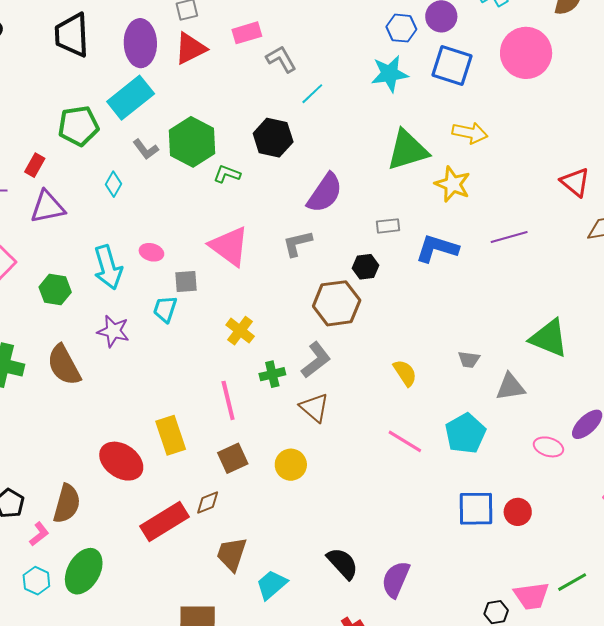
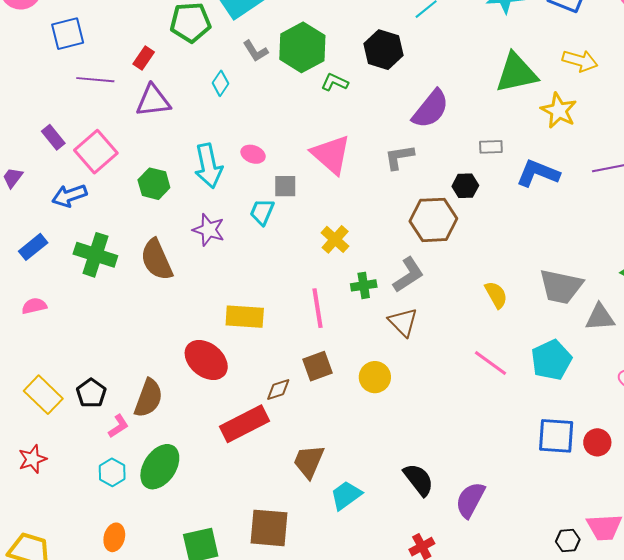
gray trapezoid: (469, 359) -> (561, 287), size x2.0
yellow rectangle: (171, 435) -> (245, 317), moved, turned -72
brown diamond: (208, 502) -> (278, 389), moved

